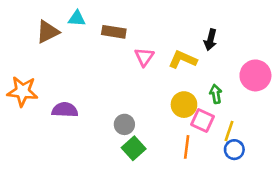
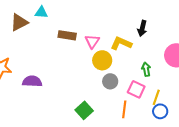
brown rectangle: (114, 32) -> (67, 35), moved
yellow circle: (184, 105) -> (102, 60), moved
gray circle: (124, 124) -> (110, 81), moved

